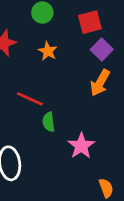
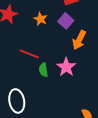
purple square: (102, 49) -> (66, 21), moved
pink star: (81, 146) -> (66, 67), moved

